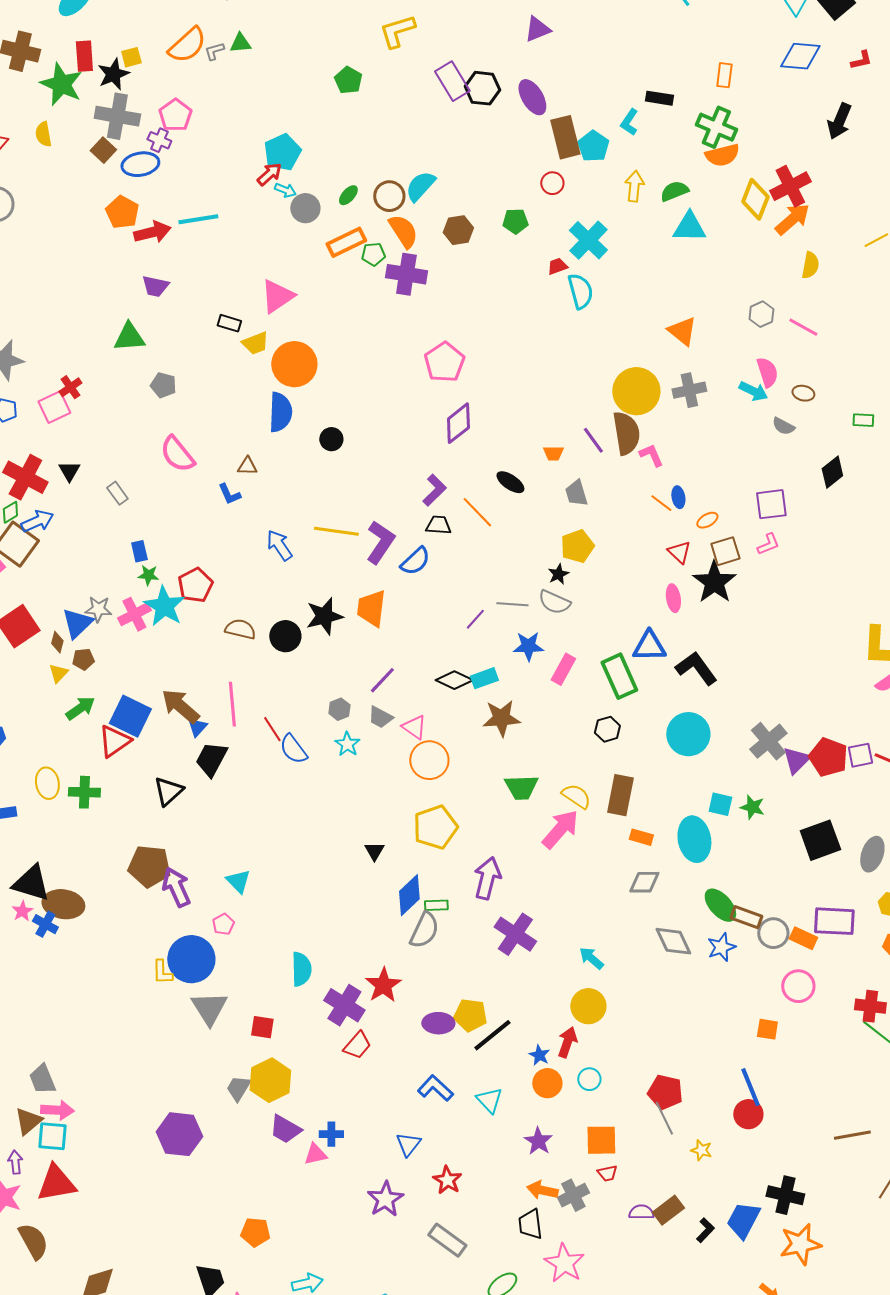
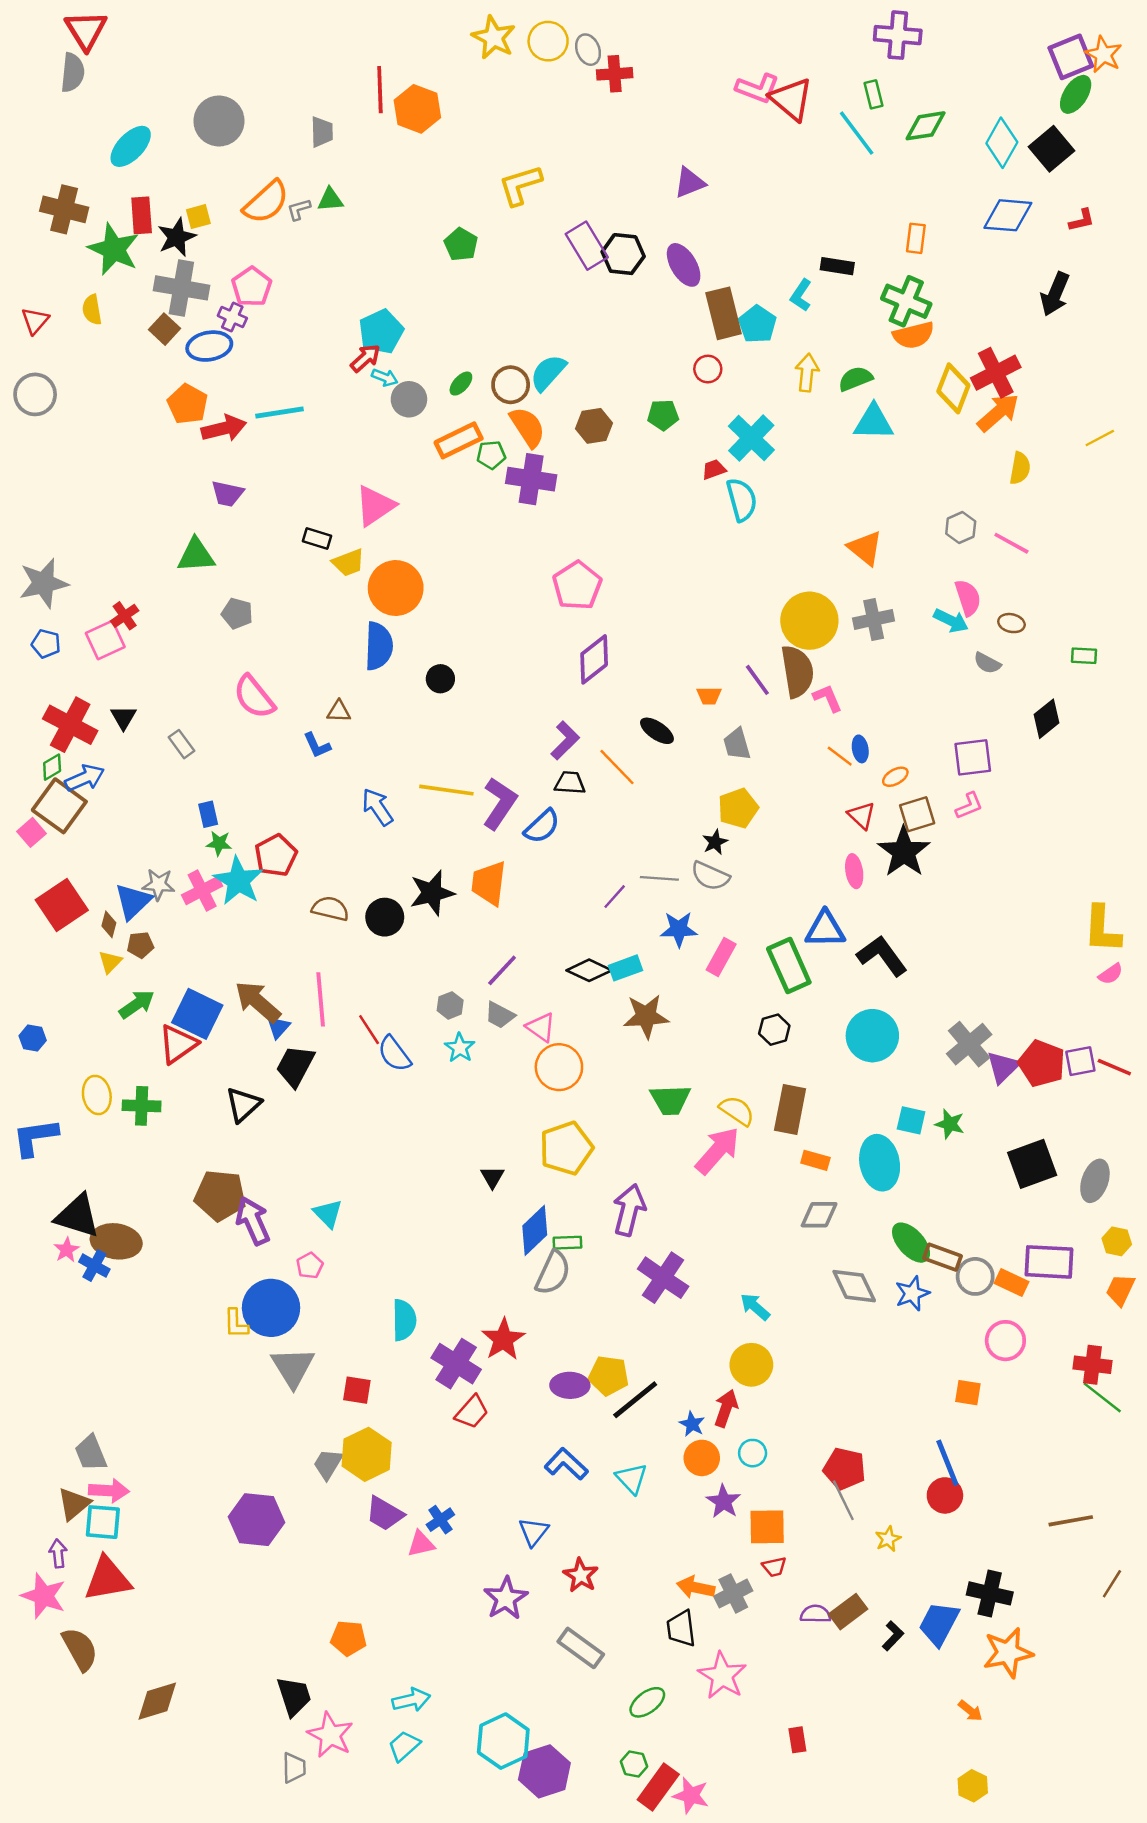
blue cross: (331, 1134) -> (440, 1520), turned -35
purple star: (538, 1141) -> (724, 1501), moved
yellow star: (701, 1150) -> (888, 1539), turned 30

